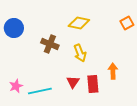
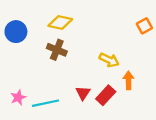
yellow diamond: (79, 23) -> (60, 22), moved
yellow arrow: (80, 53) -> (109, 60), moved, turned -42
red rectangle: (93, 84) -> (106, 95), turned 48

